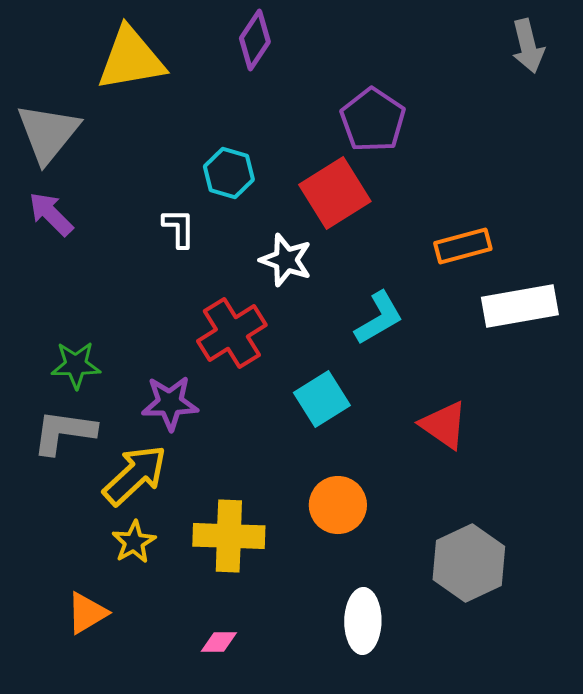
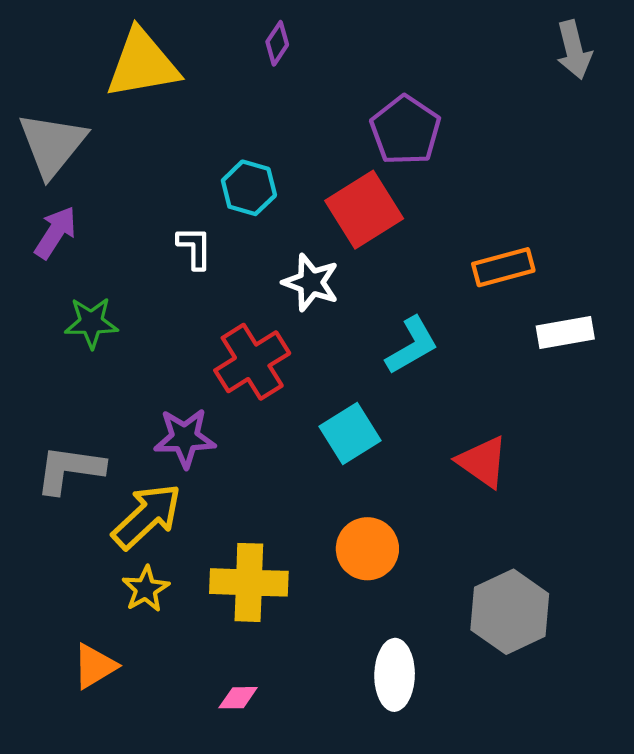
purple diamond: (255, 40) -> (277, 43), size x0.7
purple arrow: (51, 214) -> (55, 232), turned 78
white rectangle: (520, 306) -> (565, 332), size x0.7
green star: (76, 365) -> (91, 323), moved

